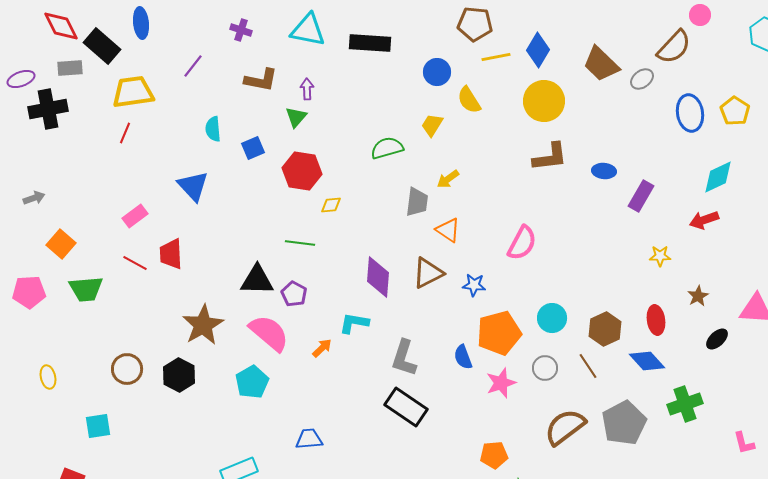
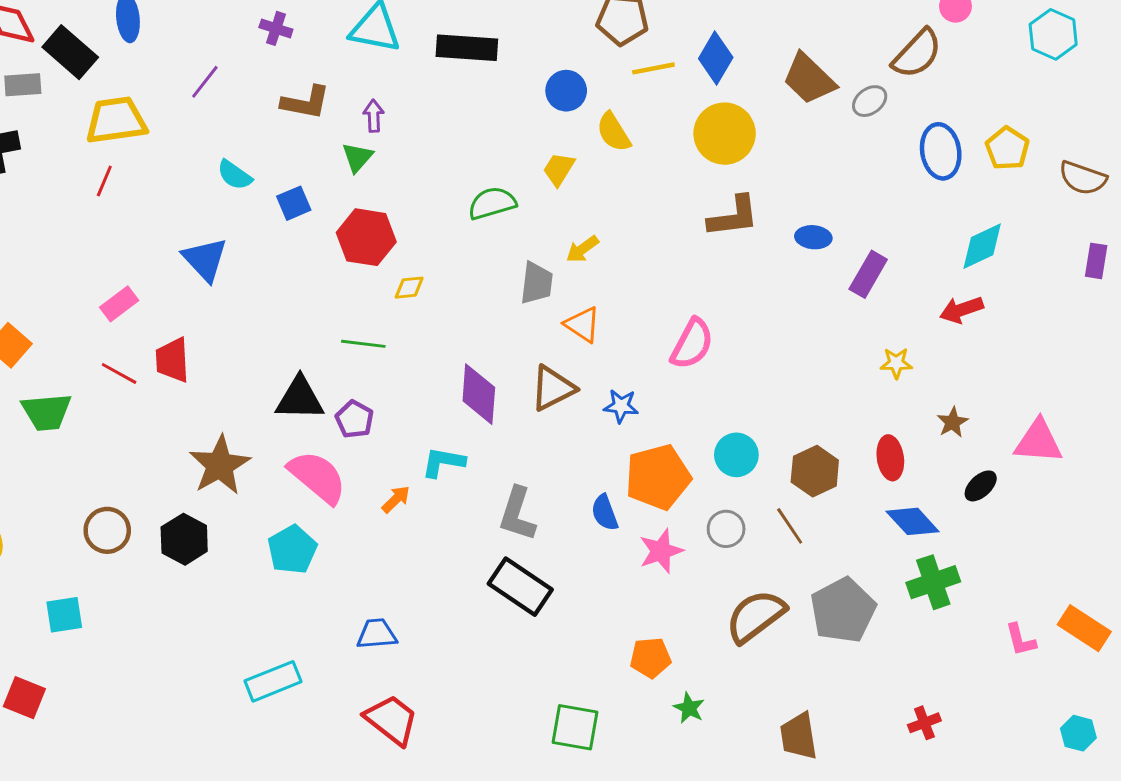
cyan semicircle: (213, 129) -> (235, 175), turned -50
blue diamond: (647, 361) -> (913, 521), moved

